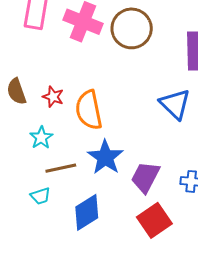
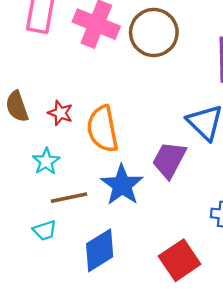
purple trapezoid: (145, 177) -> (169, 160), moved

